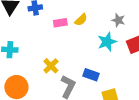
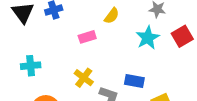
pink rectangle: (60, 23) -> (87, 37), moved

